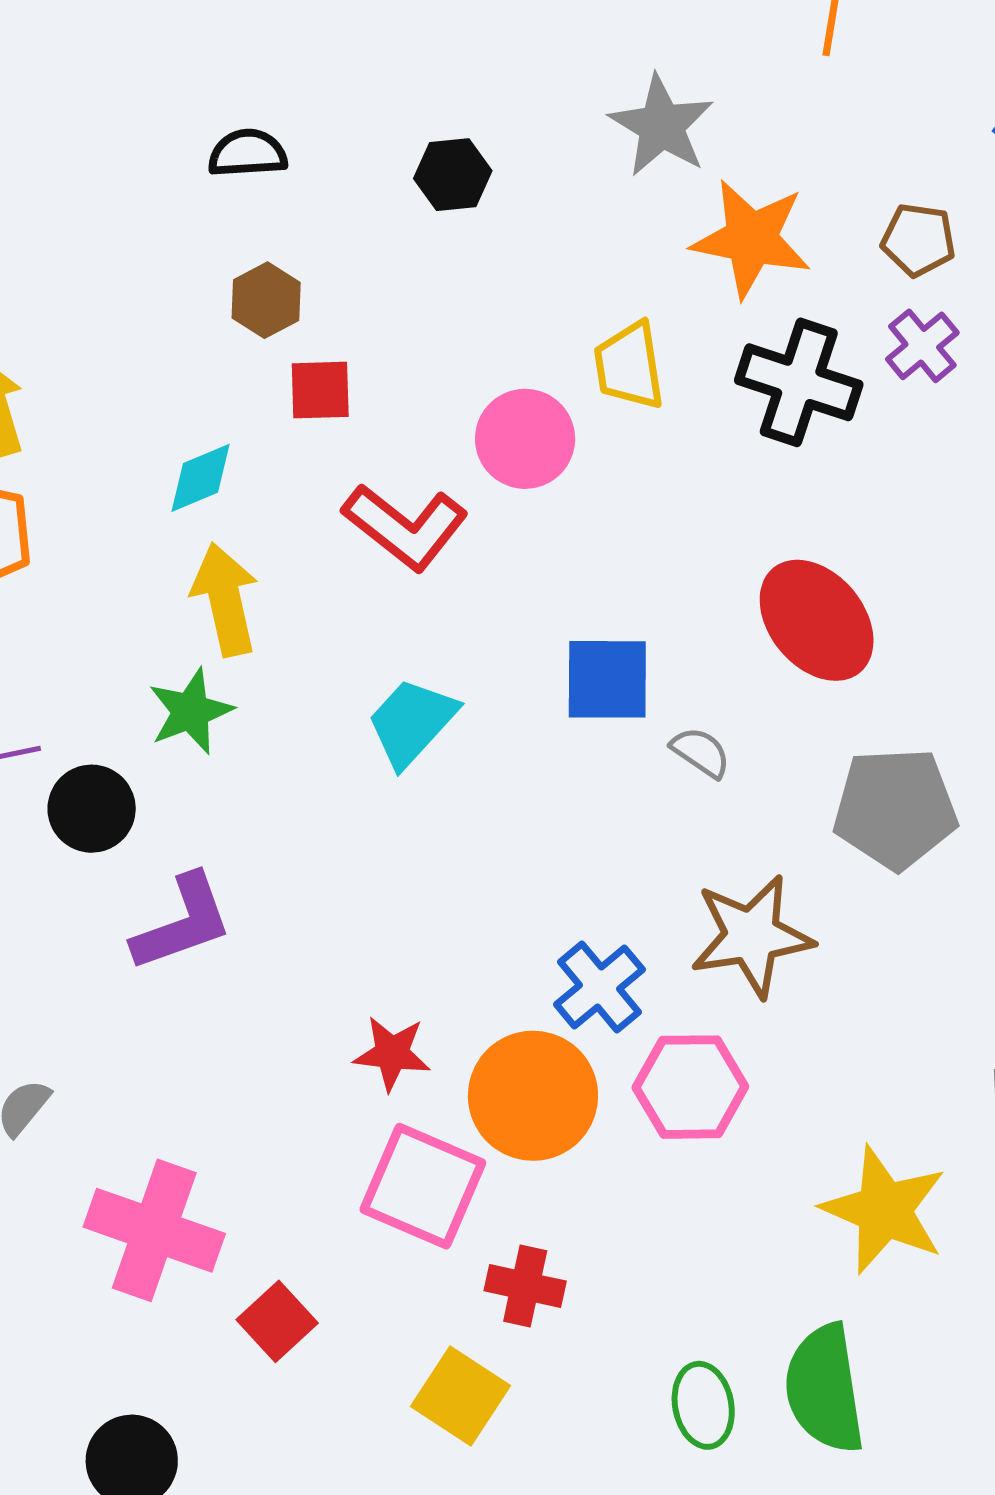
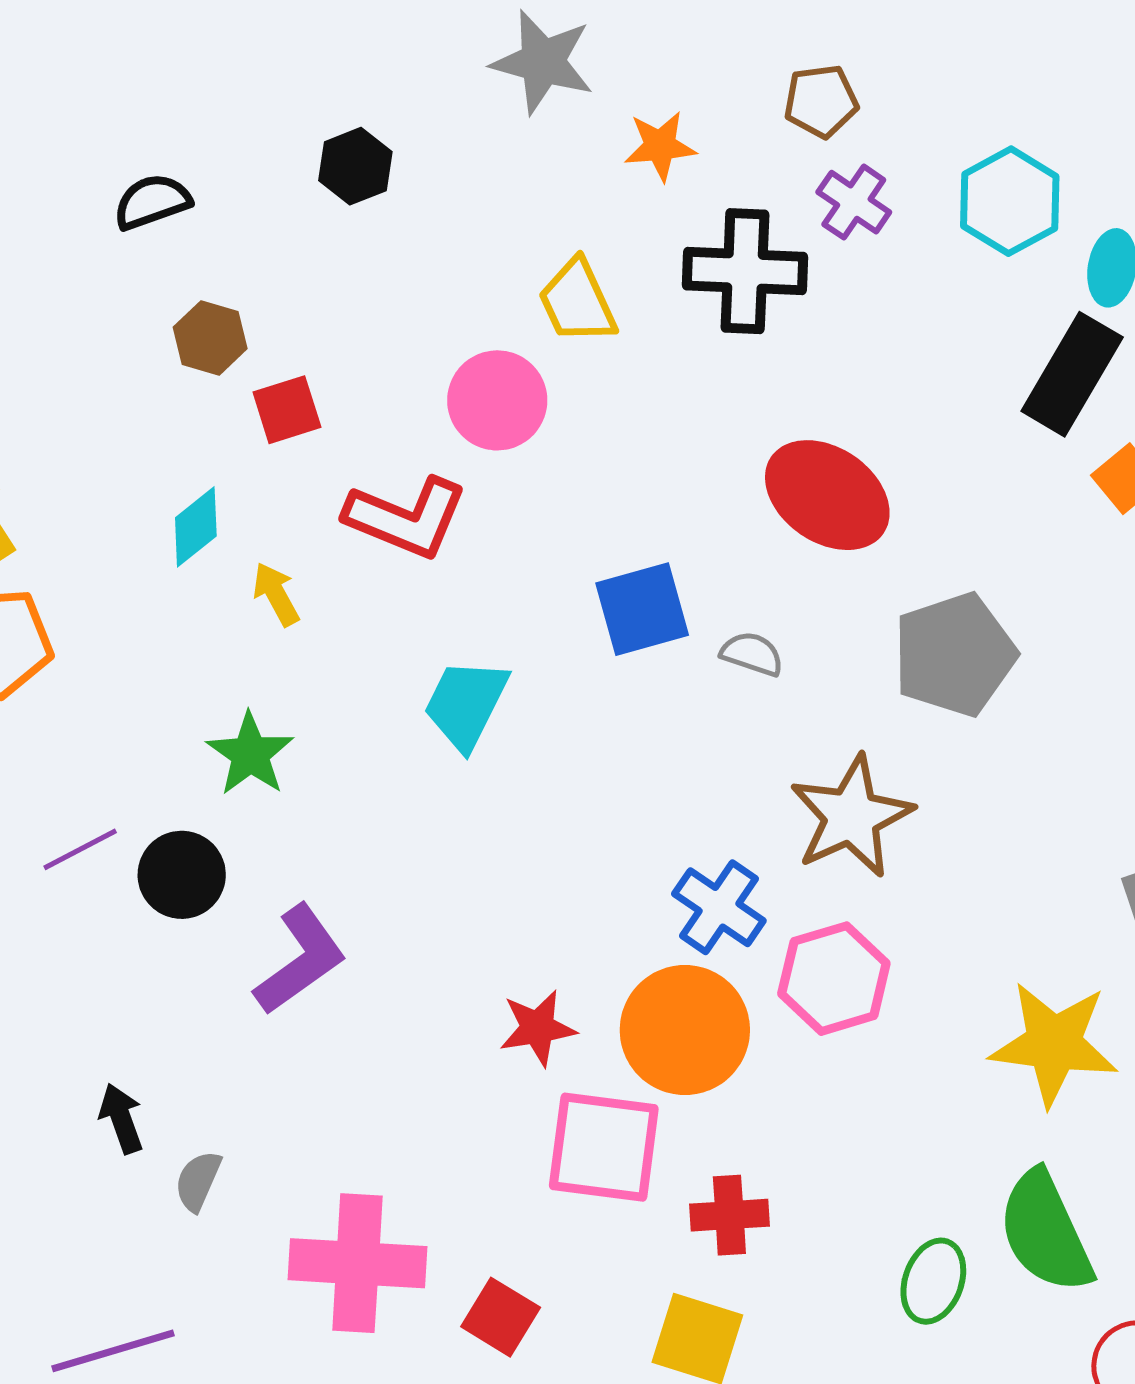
orange star: (751, 239) -> (660, 146), size x0.6
yellow arrow: (225, 599) -> (276, 594), moved, size x0.6
green ellipse: (703, 1405) -> (933, 1281), turned 46

